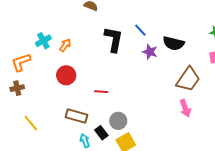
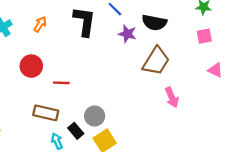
orange arrow: (65, 45) -> (40, 24), moved
brown trapezoid: (188, 79) -> (156, 61), moved
red line: (101, 92) -> (61, 83), moved

